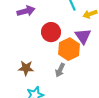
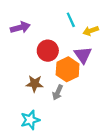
brown star: (26, 68) -> (35, 84), moved

